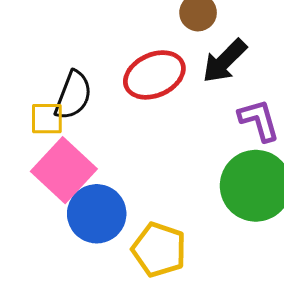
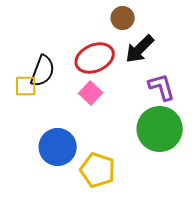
pink square: (64, 170) -> (91, 93), moved, size x0.6

